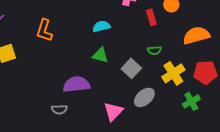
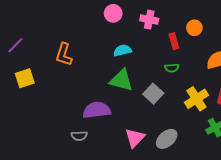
green semicircle: (154, 50) -> (172, 68), moved
green triangle: (100, 55) -> (121, 80), size x1.4
gray ellipse: (144, 97) -> (167, 139), moved

